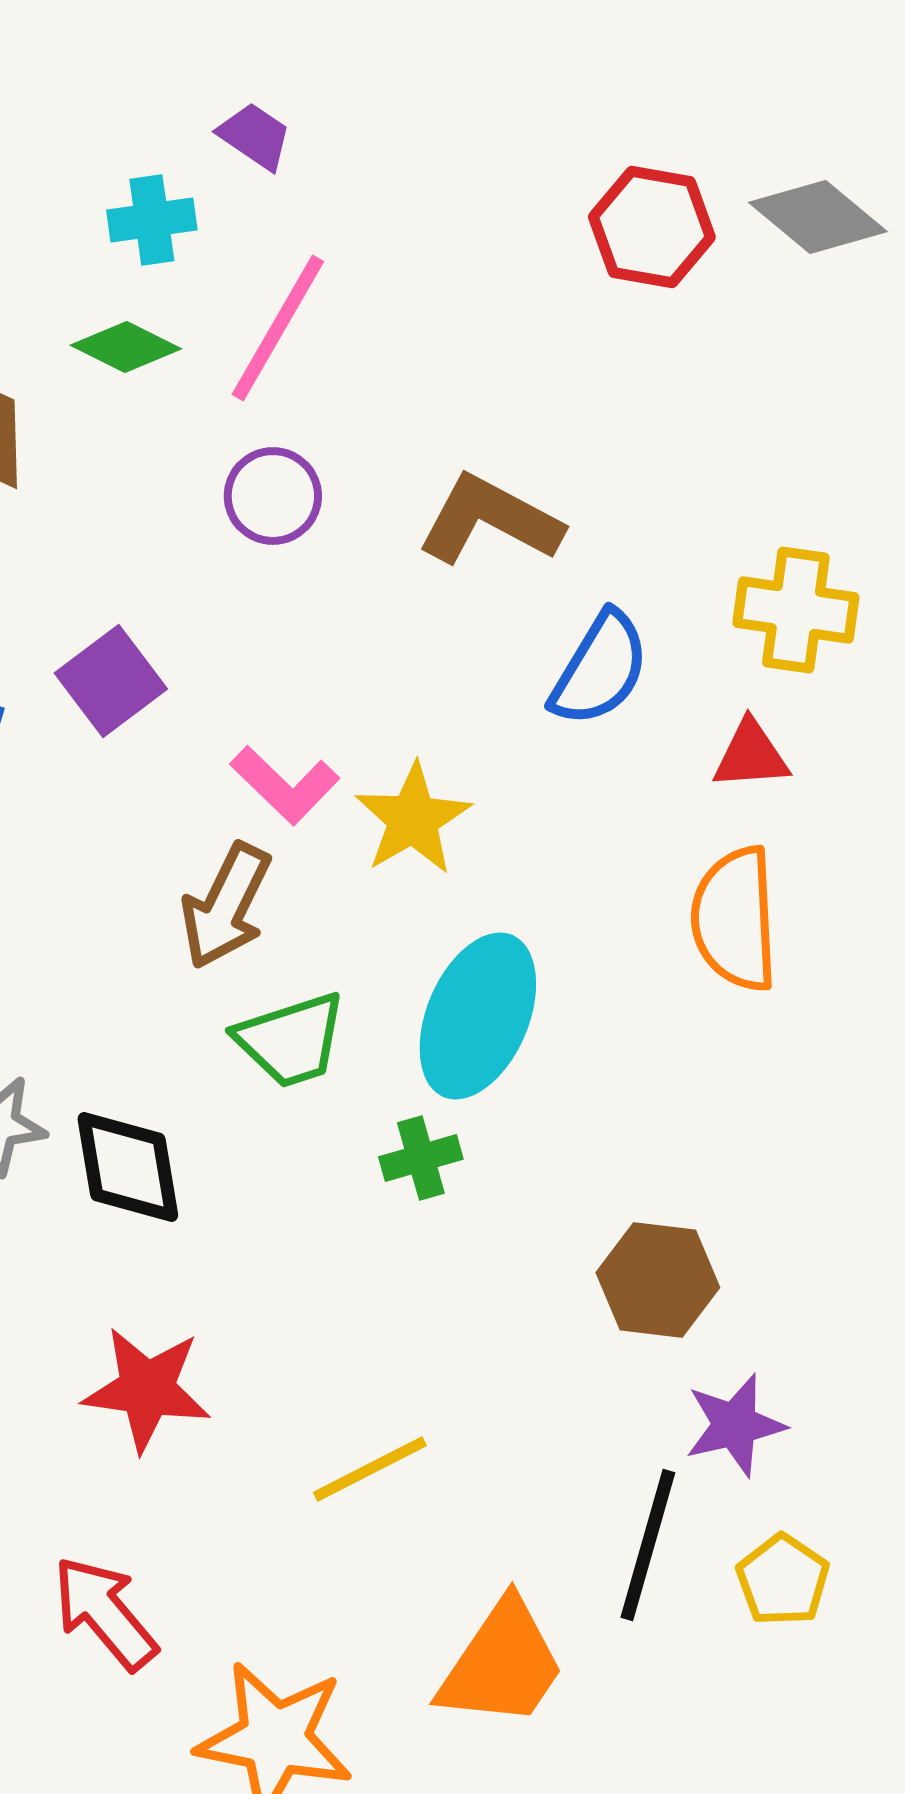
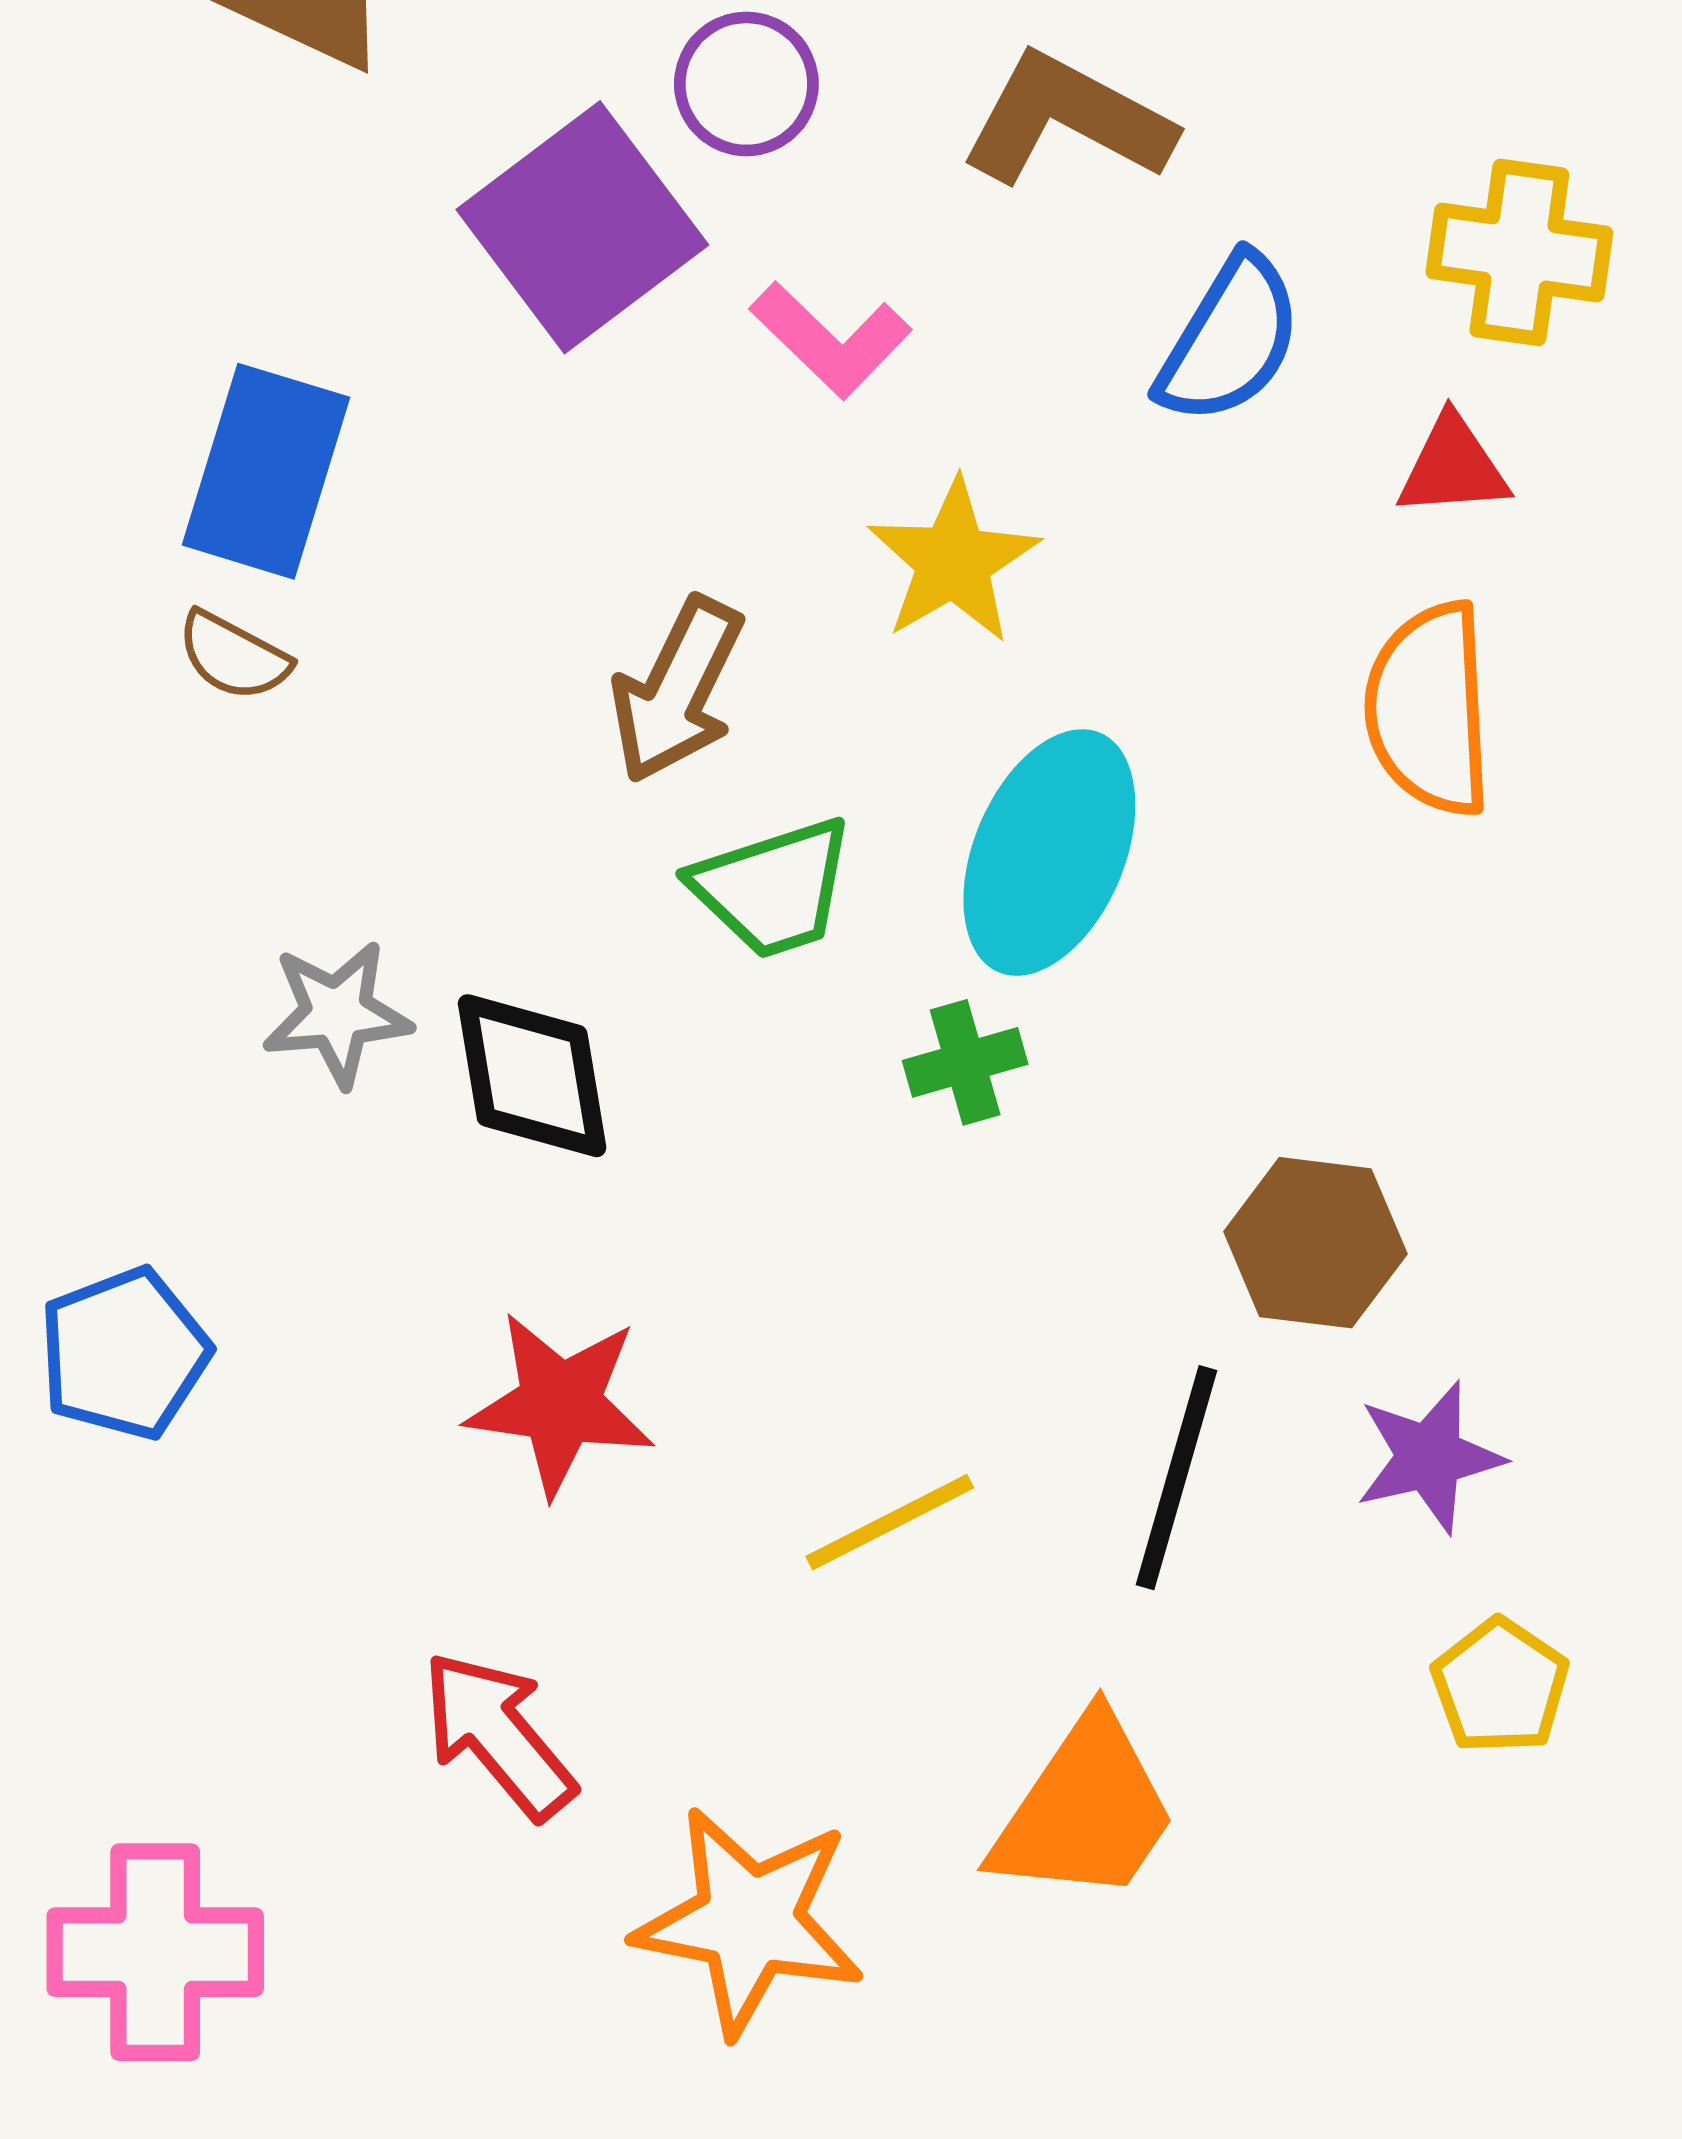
purple square: (111, 681) -> (582, 227), moved, size x1.5
pink L-shape: (285, 785) -> (831, 340), moved
black line: (648, 1545) -> (1176, 1478), moved

